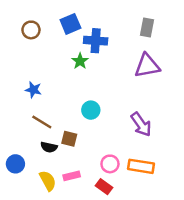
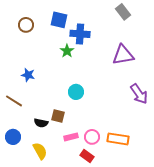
blue square: (70, 24) -> (59, 20), turned 36
gray rectangle: (147, 28) -> (123, 12), moved, turned -49
brown line: (42, 122) -> (14, 101), moved
purple arrow: (141, 124) -> (139, 94), moved
pink rectangle: (72, 176) -> (71, 137), moved

